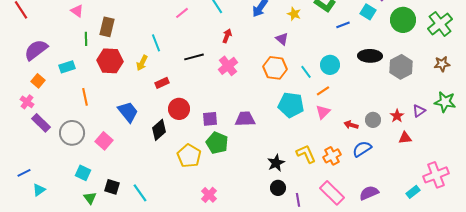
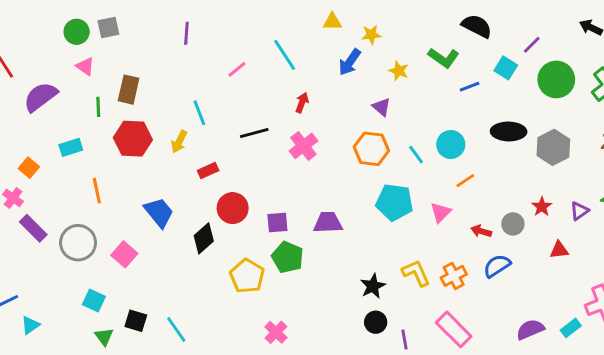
purple semicircle: (36, 50) -> (40, 97), moved
orange line: (323, 91) -> (465, 181), moved
red star: (397, 116) -> (542, 207), moved
purple semicircle: (369, 193) -> (530, 329), moved

